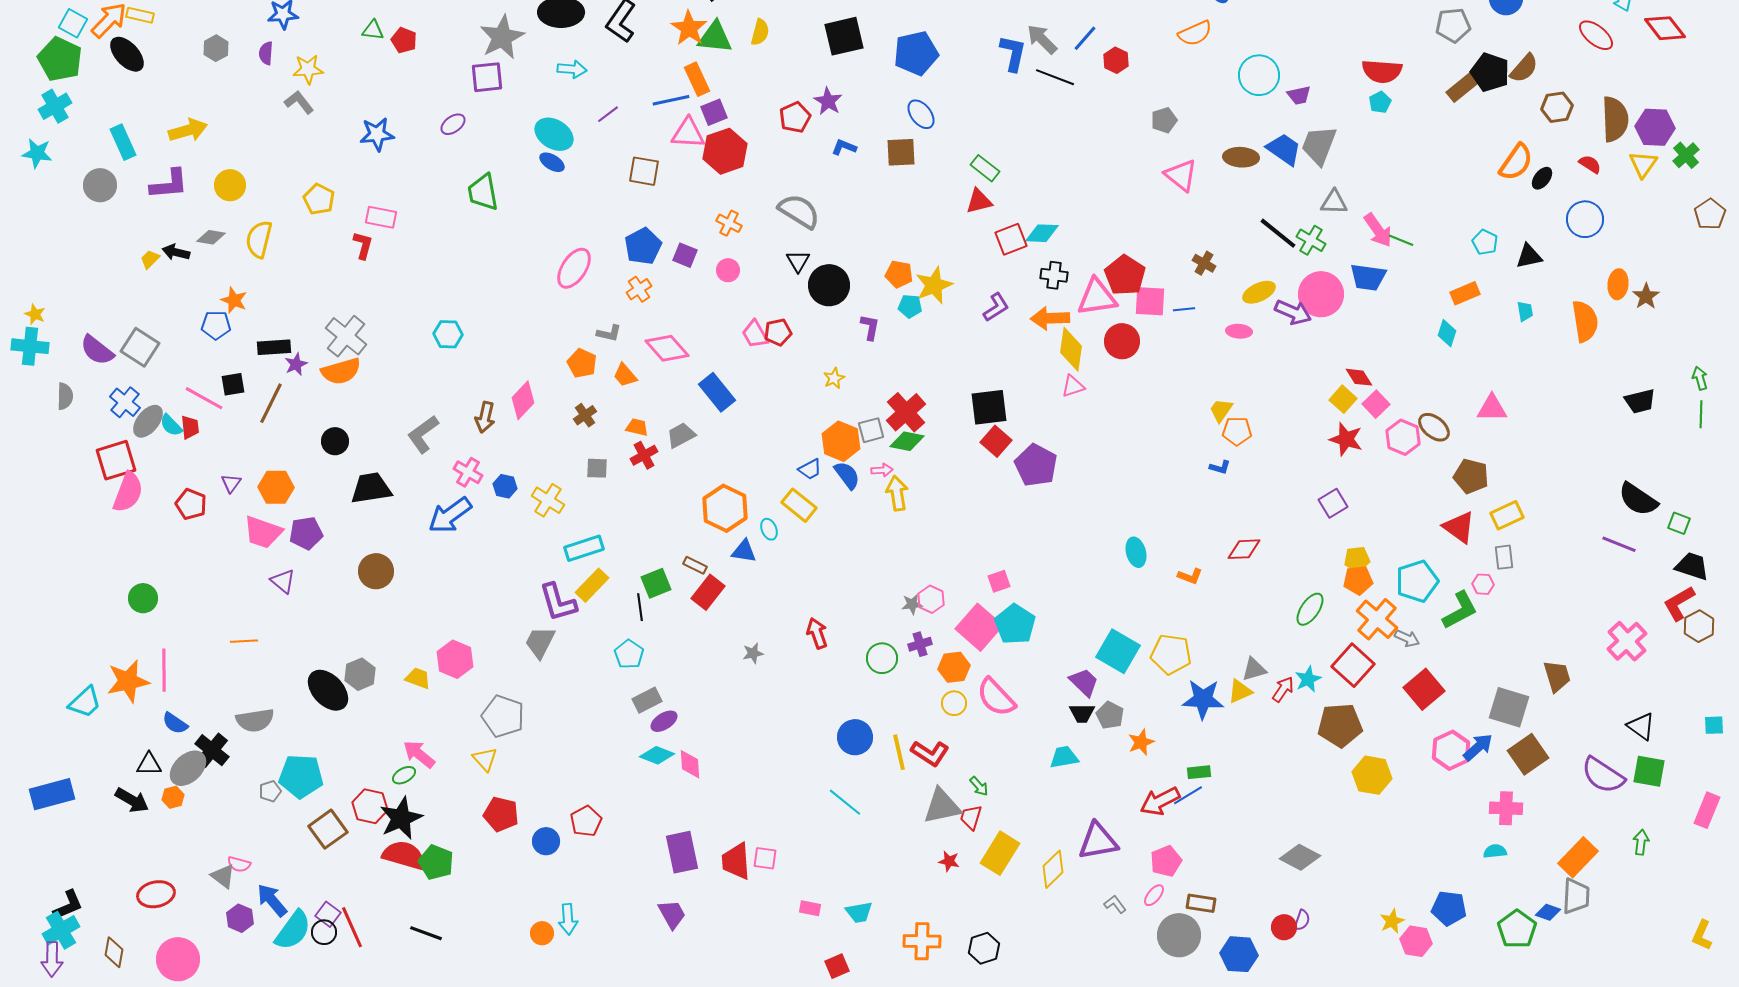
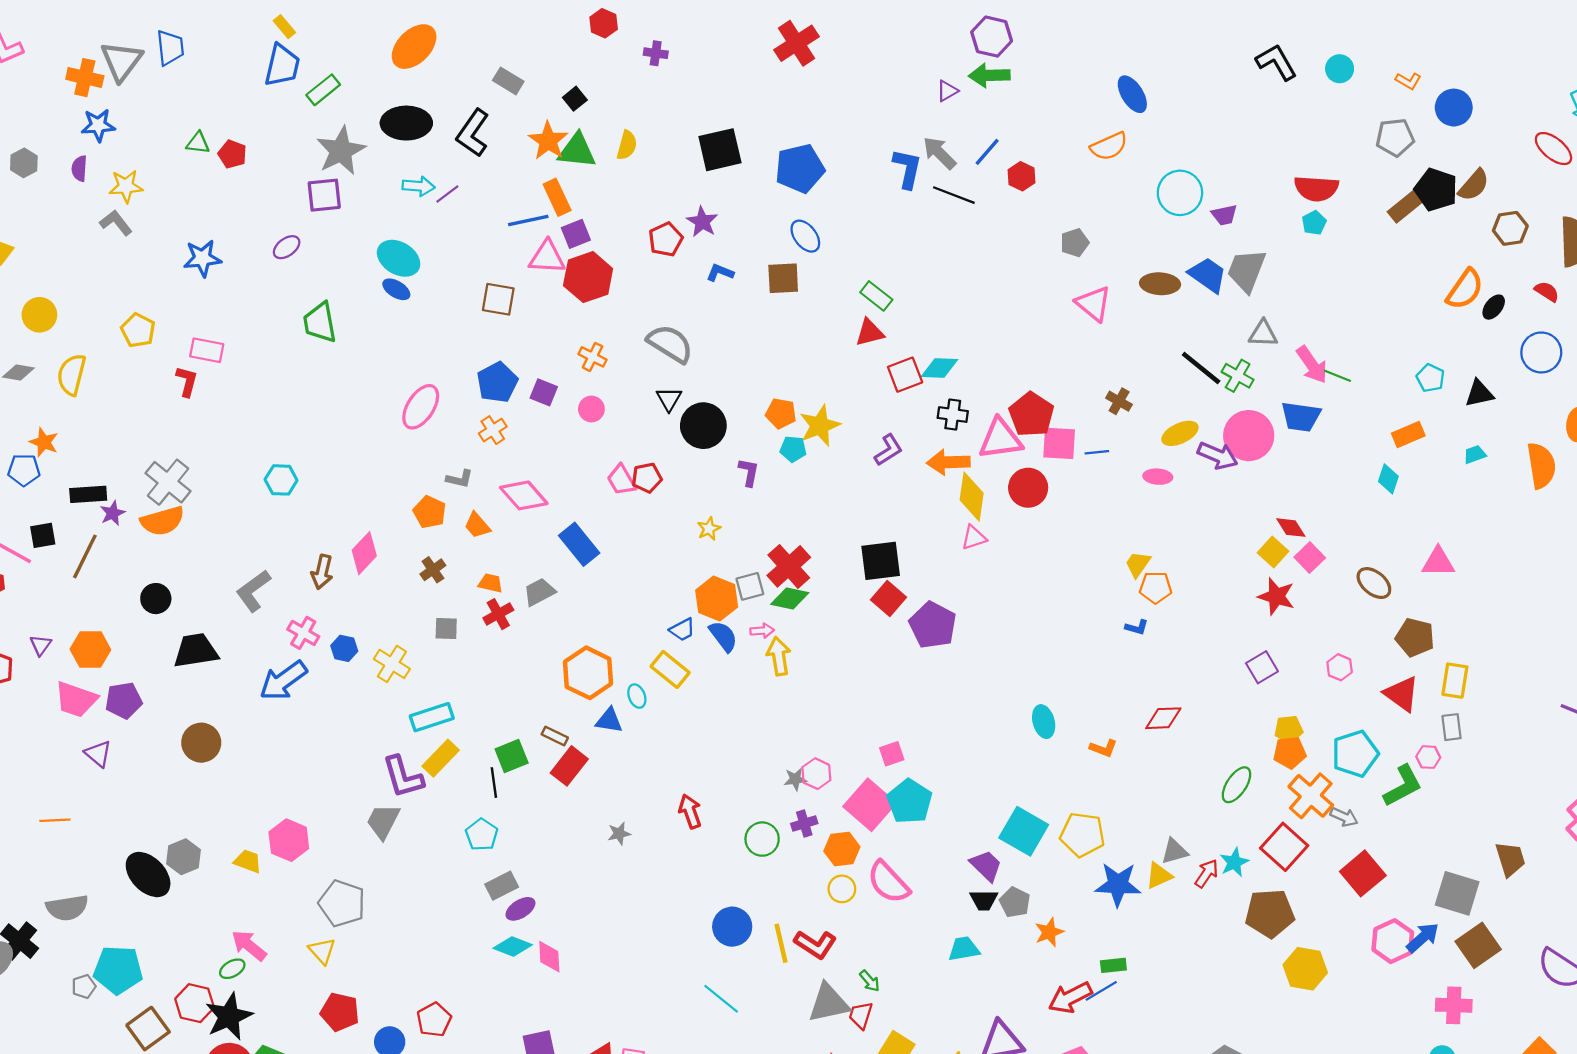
purple line: (608, 114) -> (447, 194), moved
cyan trapezoid: (1525, 311) -> (1475, 454), turned -100
pink hexagon: (1403, 437) -> (1340, 667), moved, size x0.7
yellow rectangle: (1507, 515) -> (1455, 681), turned -56

